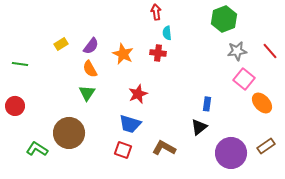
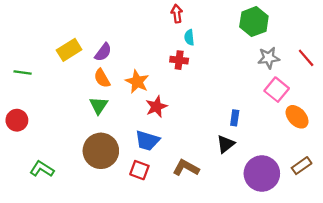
yellow rectangle: (61, 44) -> (69, 50), size x1.5
orange star: (123, 54) -> (137, 82), moved
brown circle: (69, 133) -> (101, 151), moved

